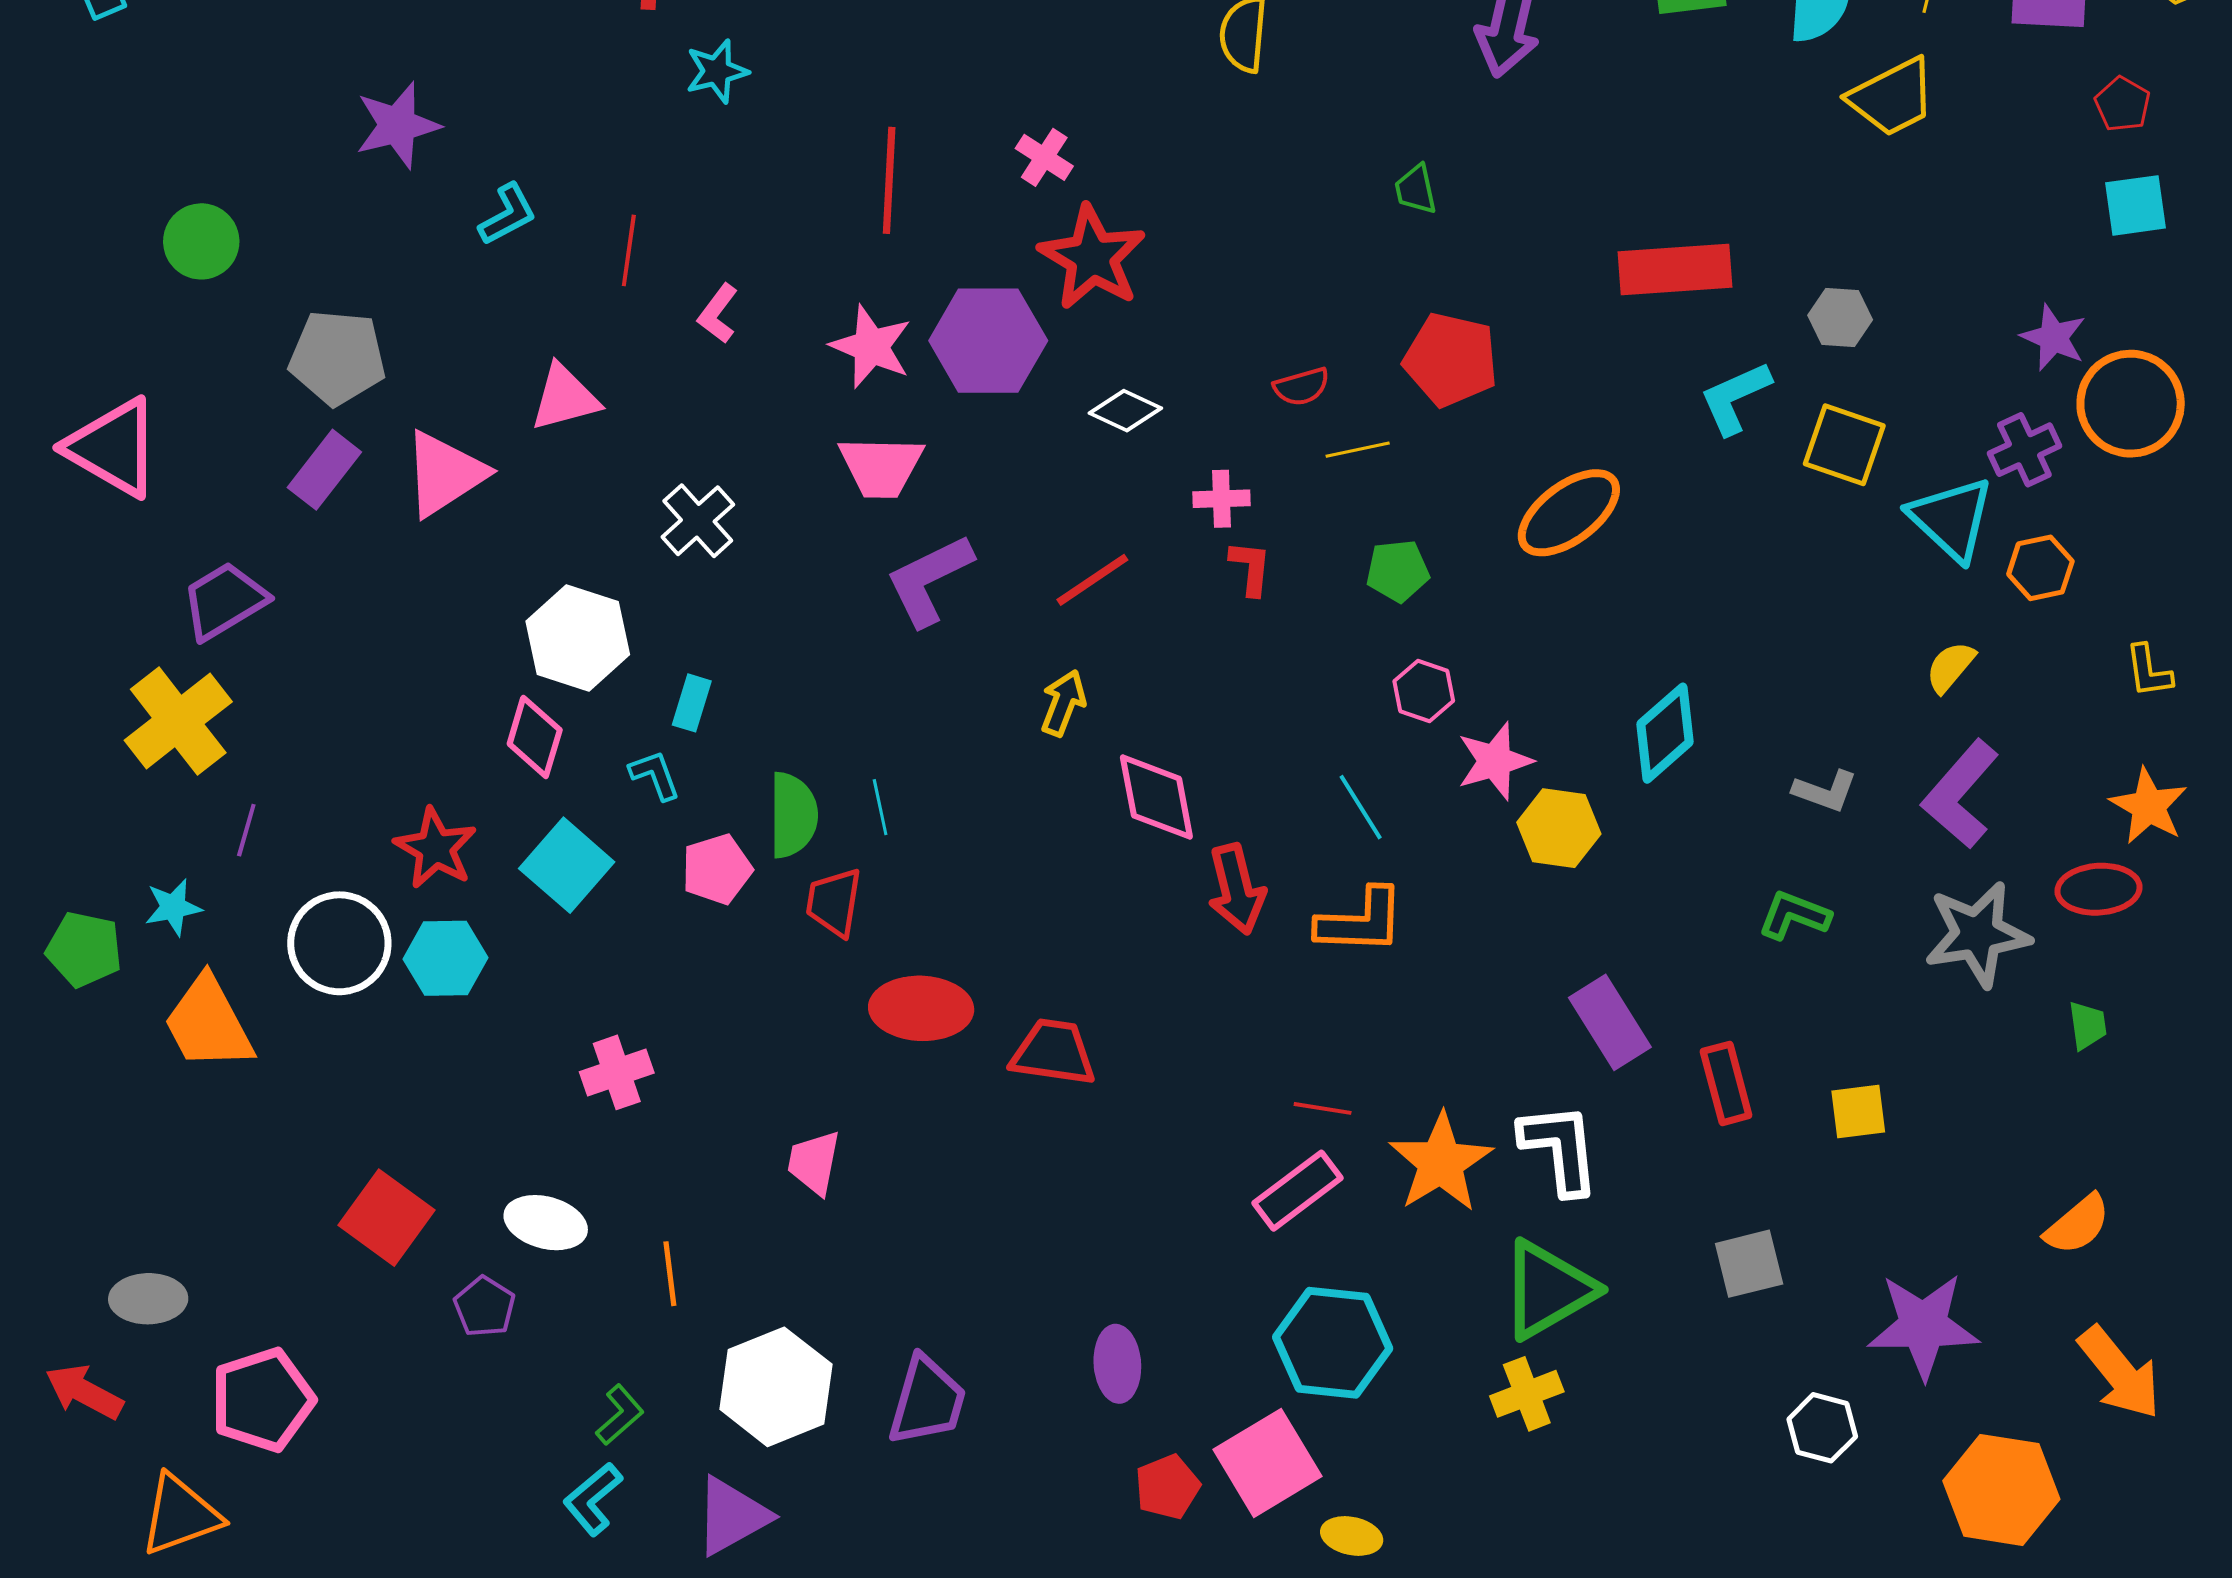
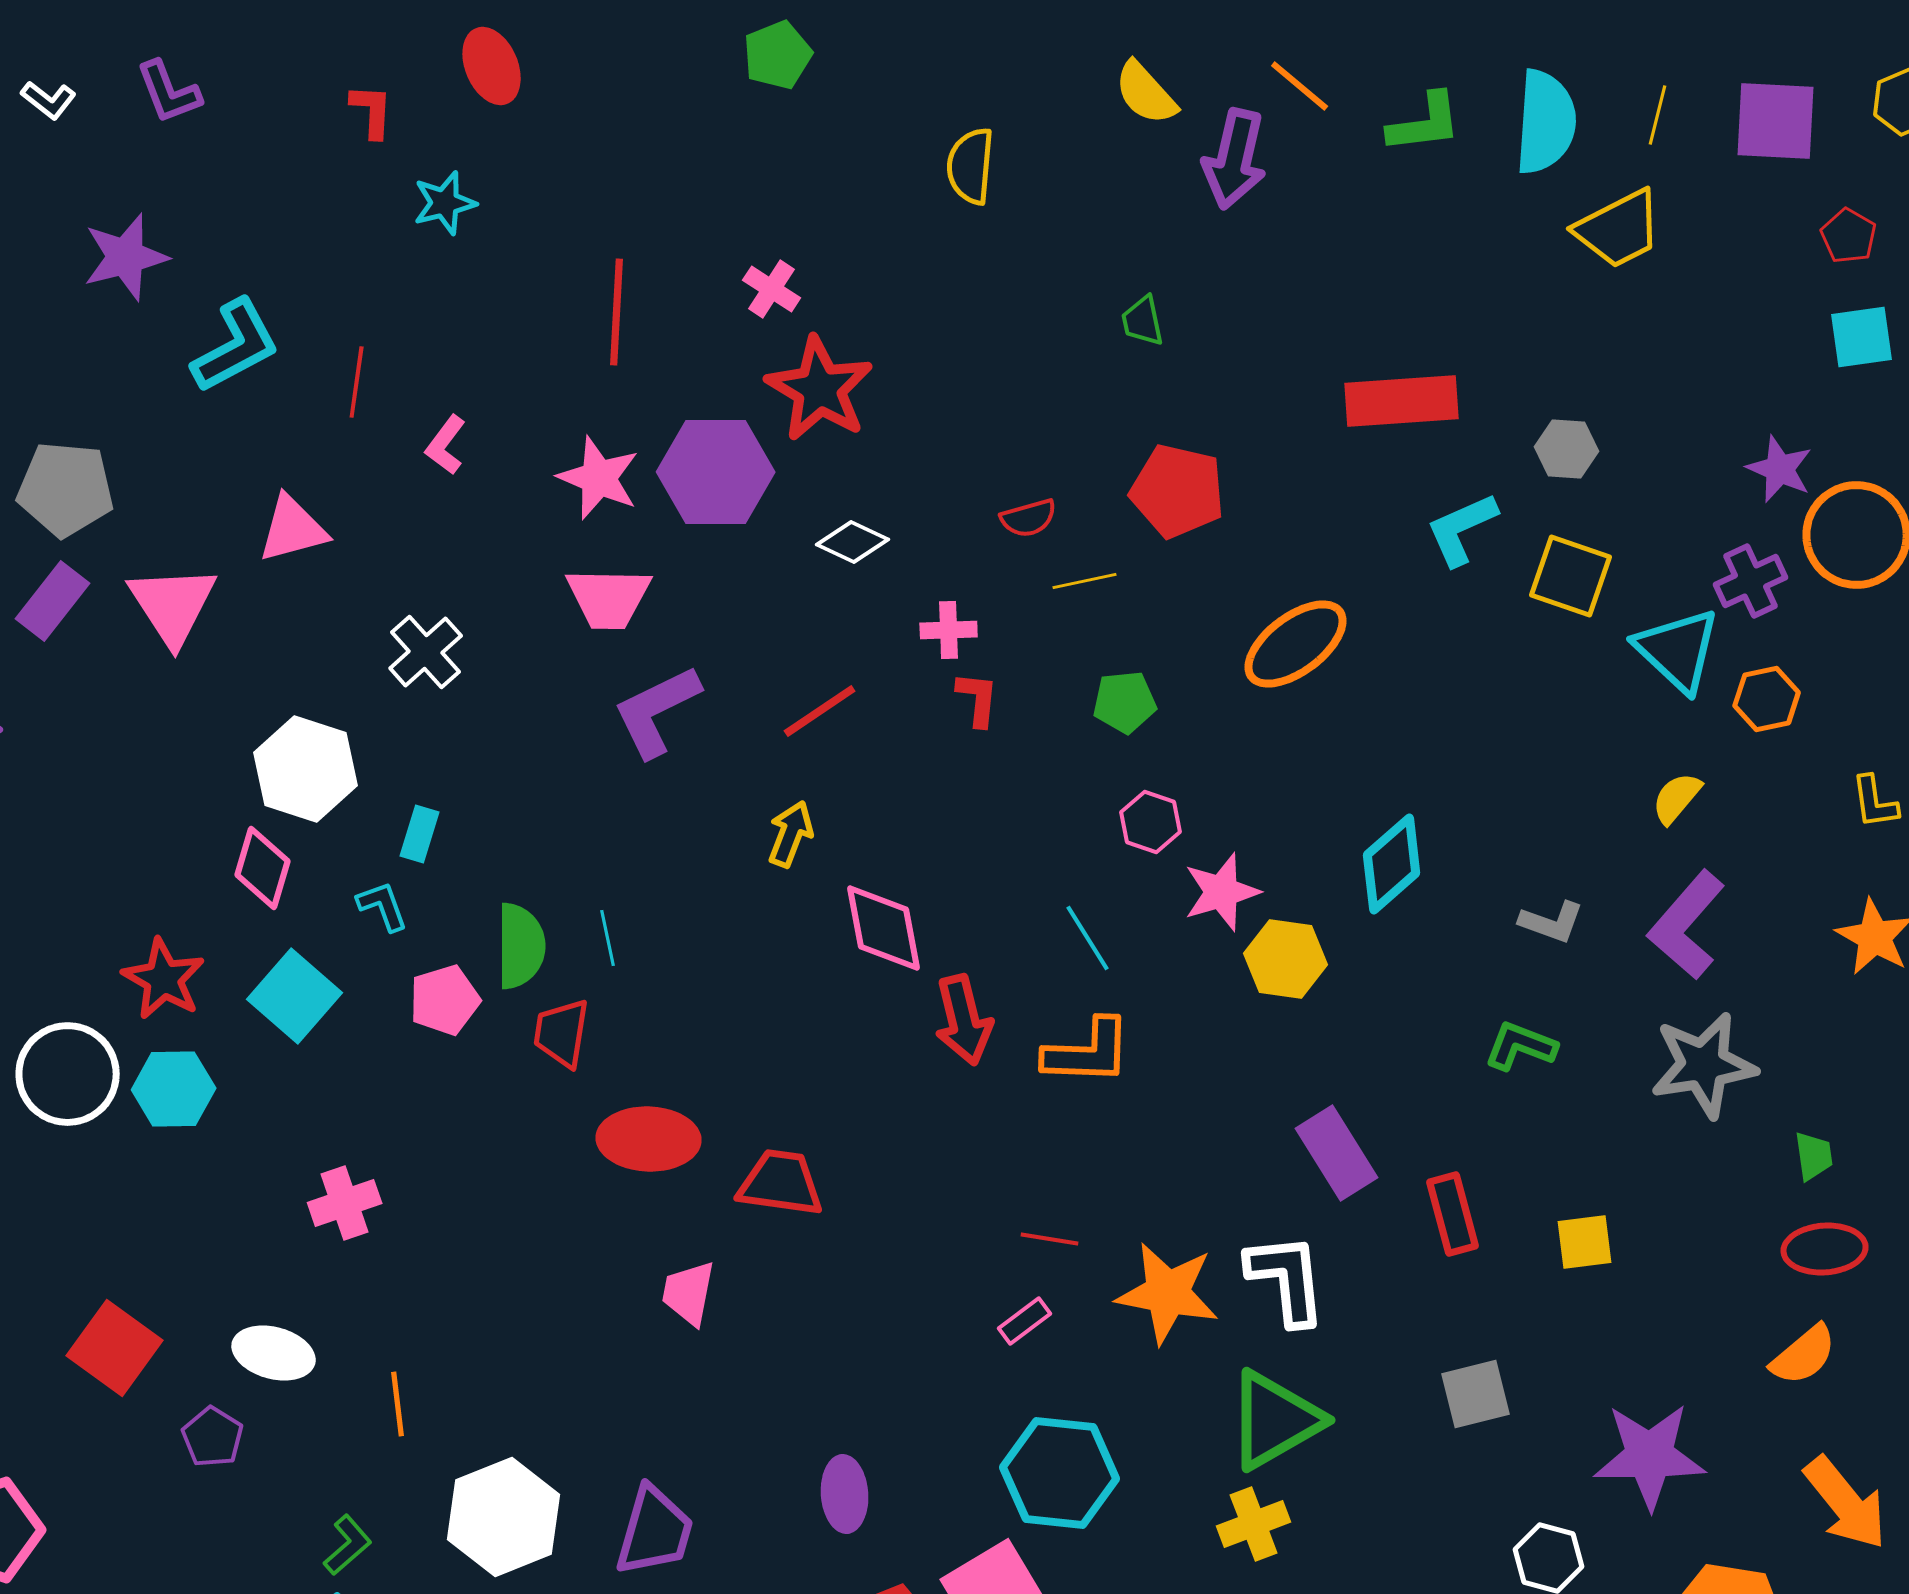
cyan L-shape: (508, 214) -> (236, 346), size x1.5
pink triangle: (445, 474) -> (173, 605), turned -30
red ellipse: (2099, 889) -> (1825, 1249), moved
pink trapezoid: (814, 1163) -> (689, 1293), moved
orange star: (1441, 1163) -> (1168, 1293), turned -30
pink rectangle: (1298, 1191) -> (1025, 1321), size x0.6

